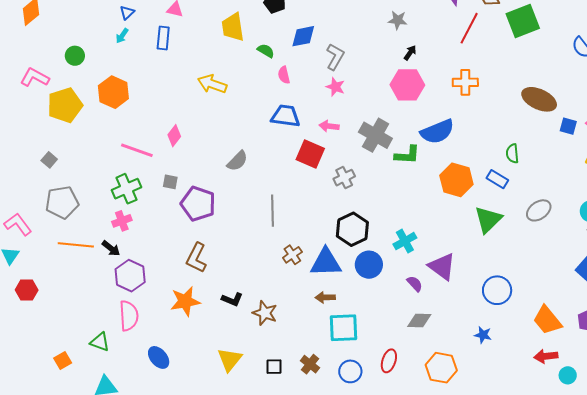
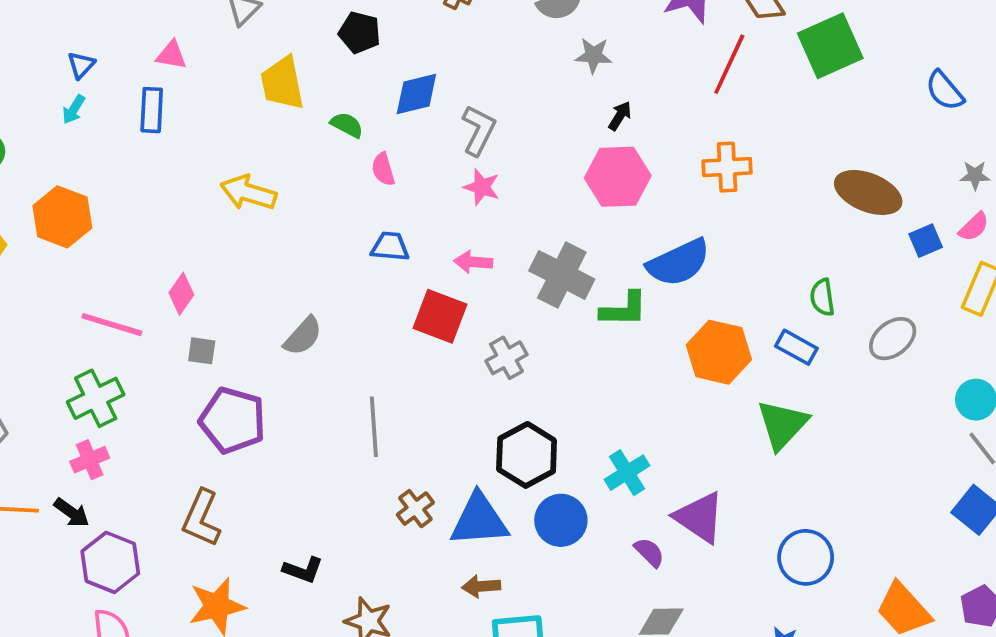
blue trapezoid: (286, 116) -> (390, 247), size x0.7
blue square: (568, 126) -> (926, 241), turned -36
gray square: (170, 182) -> (202, 351), moved
gray ellipse: (539, 210) -> (893, 339), moved
brown L-shape: (196, 258) -> (201, 518), moved
black L-shape: (232, 299) -> (303, 570), moved

